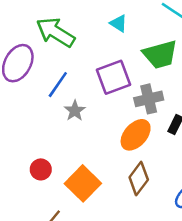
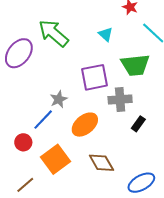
blue line: (58, 85) -> (43, 120), moved
orange ellipse: (136, 135) -> (85, 125), moved
brown diamond: (139, 179) -> (101, 163), turned -76

